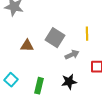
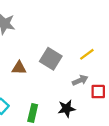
yellow line: (87, 34) -> (87, 54), turned 56
gray arrow: (72, 55) -> (80, 80), moved

